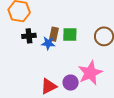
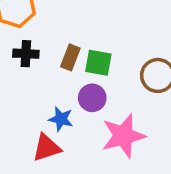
blue star: (48, 43) -> (61, 119), moved
purple circle: (71, 83) -> (92, 98), moved

